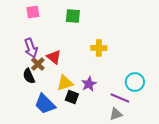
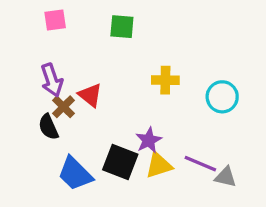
cyan circle: (135, 82) -> (222, 97), moved
yellow triangle: (65, 83) -> (159, 165), moved
black square: (72, 97) -> (120, 162), size x1.5
gray triangle: (116, 114) -> (226, 177), moved, turned 32

